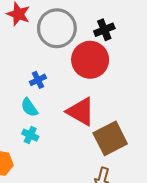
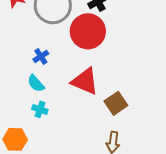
brown square: (110, 138) -> (116, 103), size x0.7

